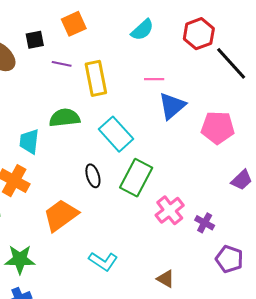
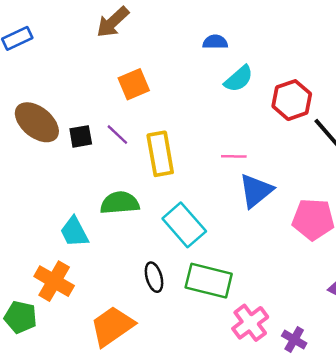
cyan semicircle: (142, 30) -> (239, 79), moved
black square: (35, 40) -> (81, 136), moved
purple line: (62, 64) -> (117, 135), turned 30
cyan trapezoid: (29, 141) -> (74, 232), turned -36
green rectangle: (136, 178) -> (209, 281), turned 75

